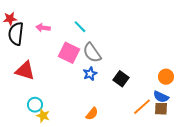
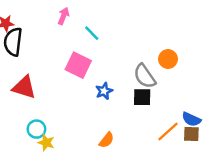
pink arrow: (43, 28) -> (63, 16), moved, turned 104
gray semicircle: (92, 53) -> (145, 76), moved
orange circle: (166, 77) -> (168, 59), moved
black square: (121, 79) -> (142, 97), turned -35

